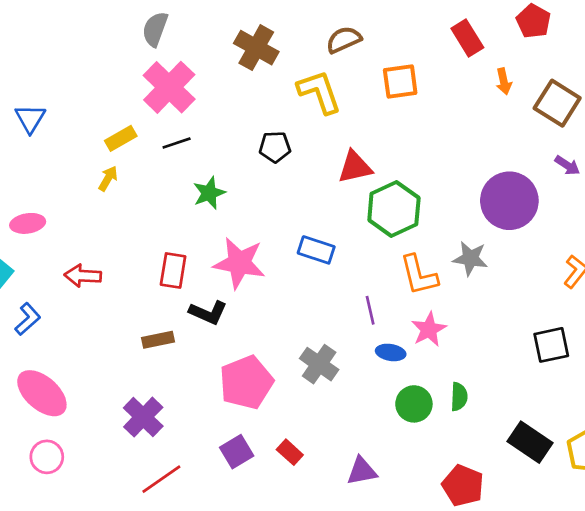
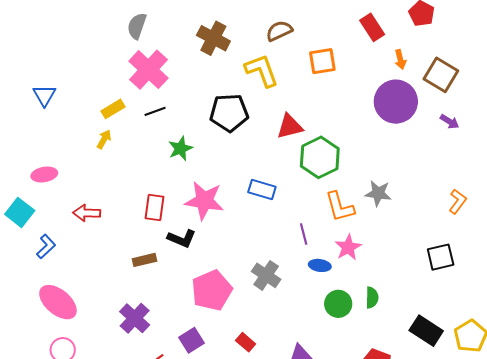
black pentagon: (275, 147) -> (229, 113), size x1.6
purple circle: (509, 201) -> (396, 102), moved
purple square: (237, 452) -> (191, 340), moved

